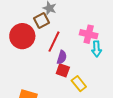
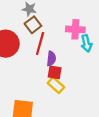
brown square: (42, 21) -> (33, 25), moved
yellow rectangle: (79, 84) -> (56, 85), moved

